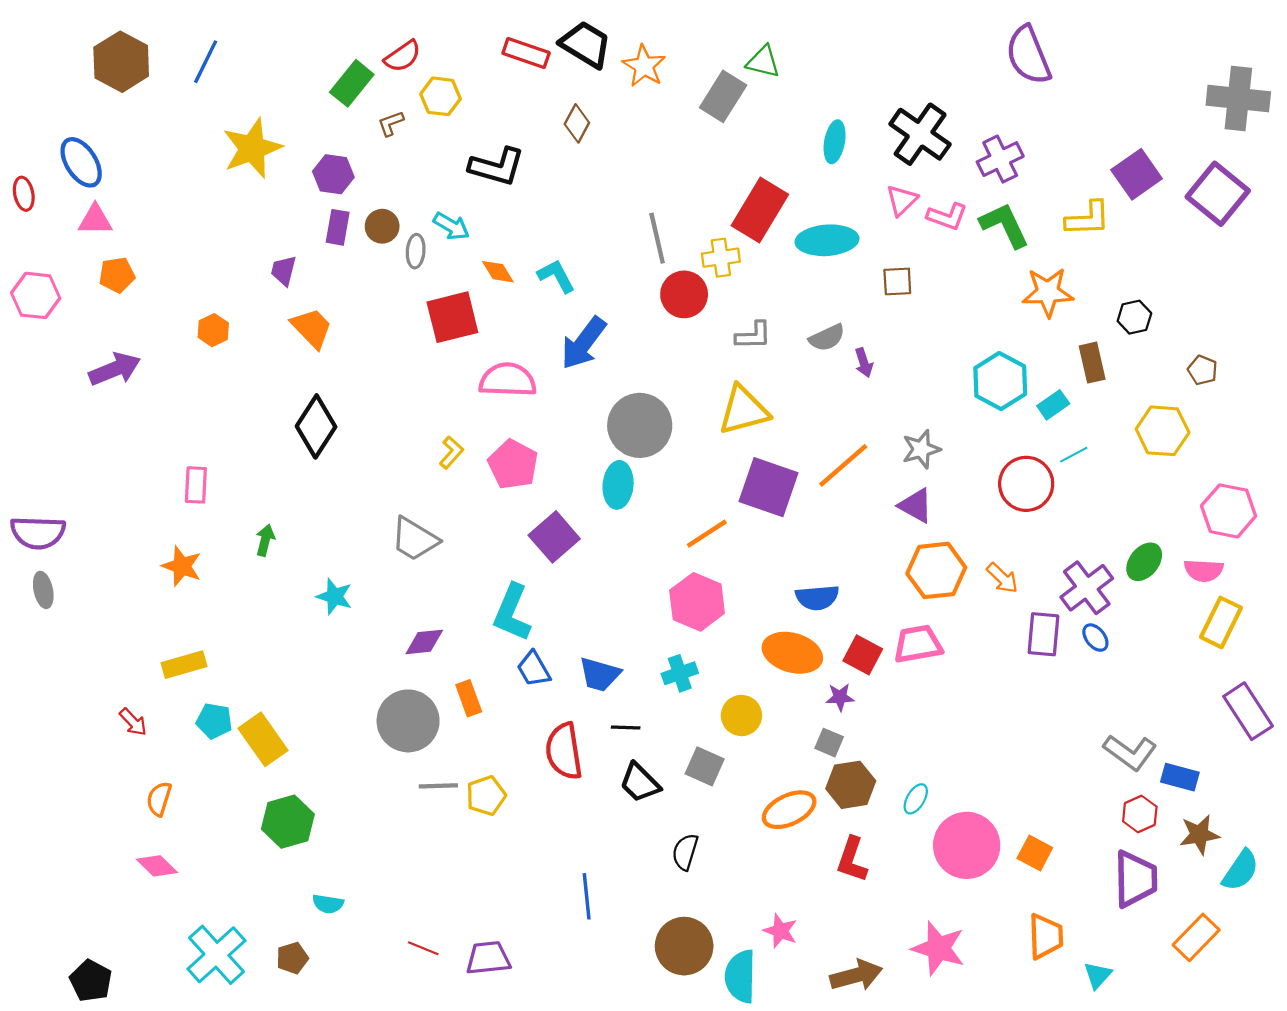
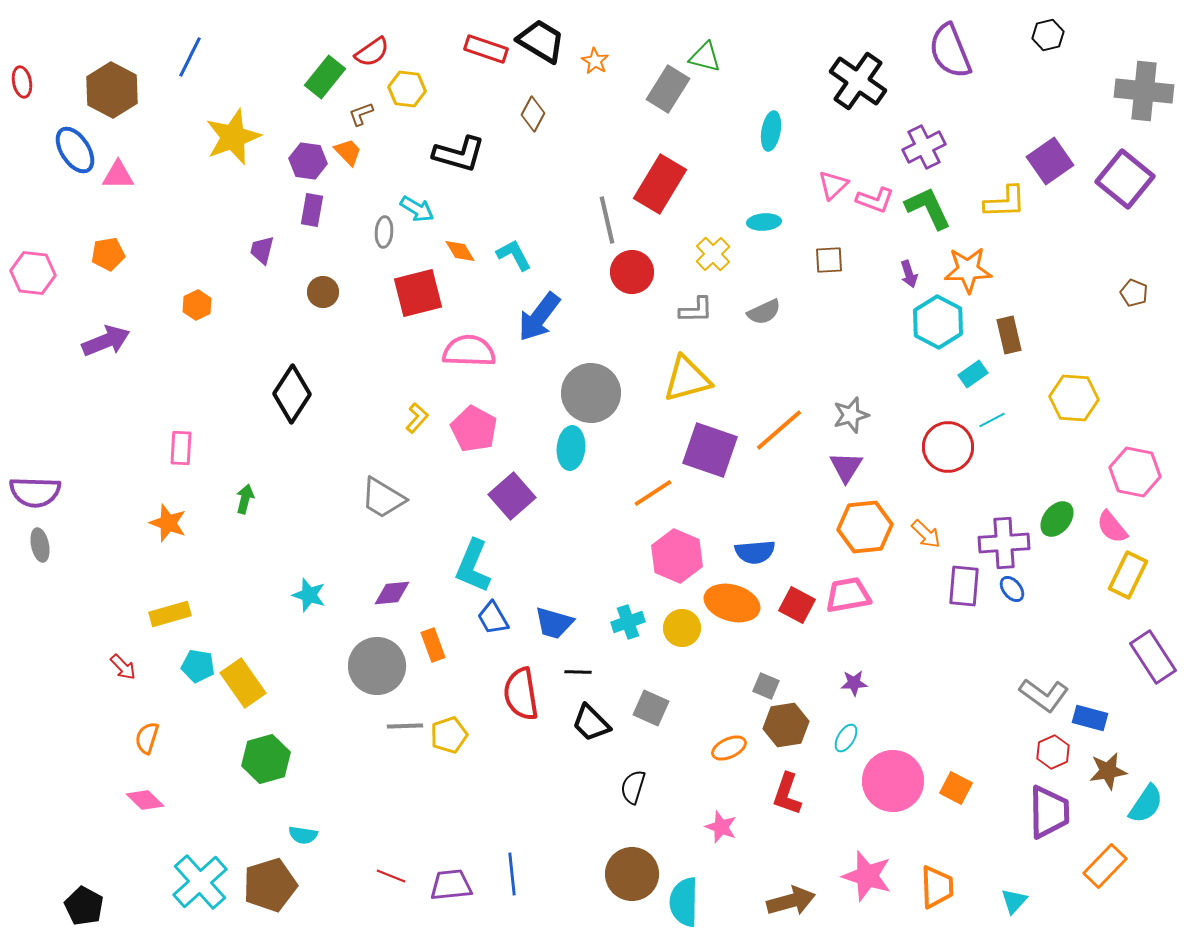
brown hexagon: (121, 62) -> (112, 90), moved
orange star: (644, 66) -> (595, 61), size x0.7
black cross: (920, 134) -> (858, 81), moved
red ellipse: (24, 194) -> (22, 82), moved
red rectangle: (760, 210) -> (660, 184), moved
pink triangle: (95, 220) -> (118, 175), moved
brown circle: (382, 226) -> (323, 292), moved
cyan ellipse: (827, 240) -> (764, 222), size x0.6
yellow cross: (721, 258) -> (713, 254), moved, turned -36
black hexagon: (1134, 317) -> (1048, 35), moved
orange trapezoid: (312, 328) -> (348, 152), moved, size x0.7
purple arrow: (864, 363) -> (909, 274), moved
brown pentagon: (1203, 370) -> (1134, 293), moved
cyan hexagon: (1000, 381) -> (938, 322), moved
purple triangle: (916, 506) -> (846, 467), turned 33
pink semicircle: (1204, 570) -> (1112, 527), turned 48
purple cross: (1087, 588) -> (1004, 543), turned 33
cyan star: (334, 596) -> (309, 595), moved
pink hexagon: (697, 602) -> (677, 556), moved
purple star: (840, 697) -> (854, 683), moved
yellow circle: (741, 716) -> (682, 628), moved
orange ellipse: (789, 810) -> (729, 748), size x0.7
blue line: (587, 896) -> (512, 874), moved
pink star: (780, 931) -> (721, 827), moved
orange trapezoid: (1046, 936) -> (937, 887), moved
brown pentagon: (292, 958) -> (270, 885), size x1.8

